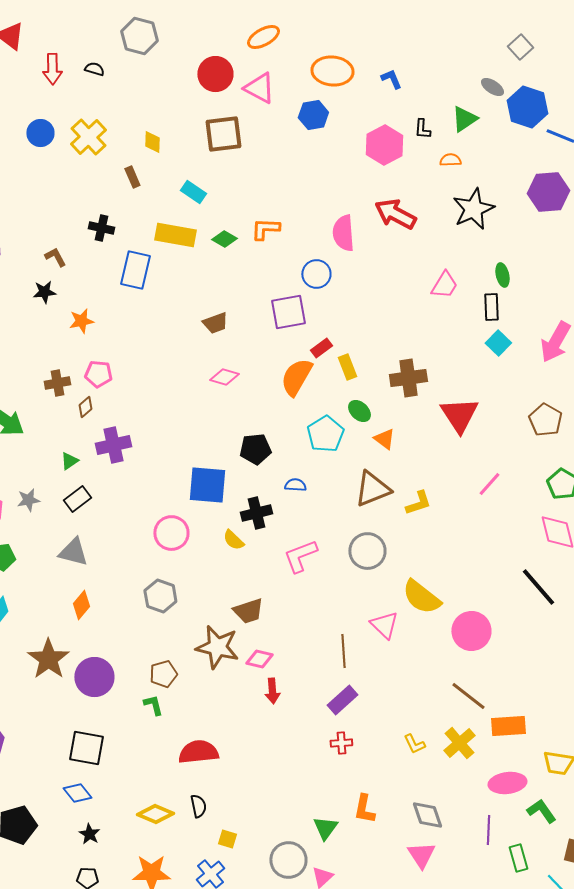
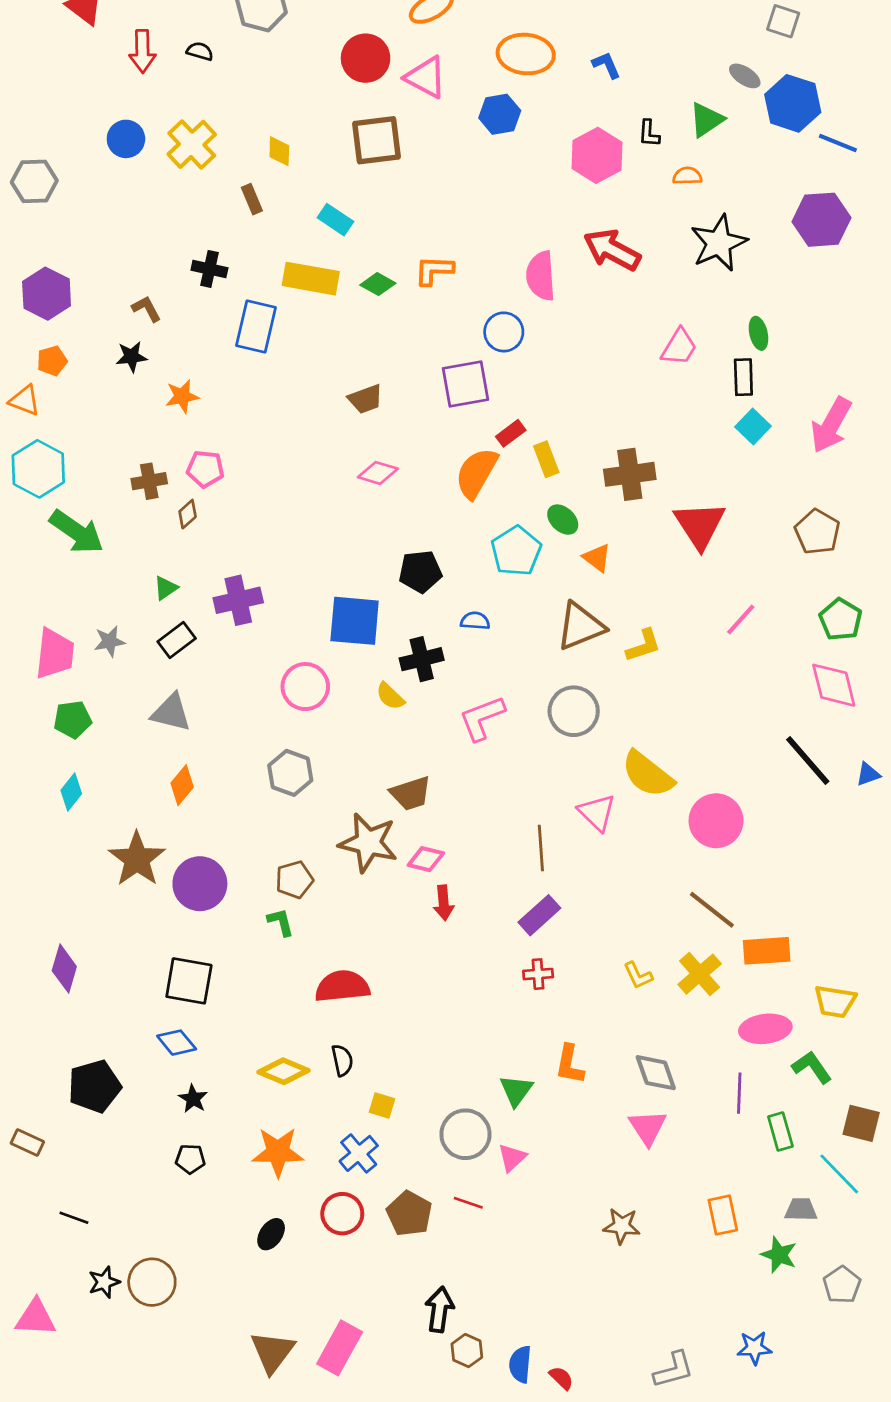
gray square: (520, 47) -> (783, 21), turned -30
purple cross: (113, 445) -> (238, 600), moved

